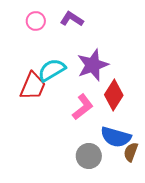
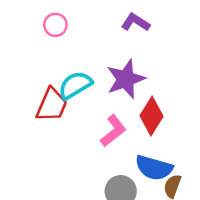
purple L-shape: (72, 19) -> (135, 22), moved

